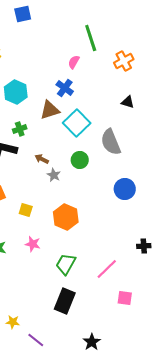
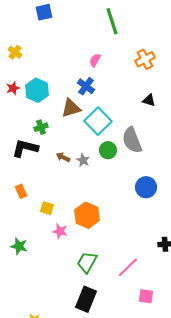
green line: (91, 38) -> (112, 21), moved
green circle: (80, 160) -> (108, 150), moved
gray star: (54, 175) -> (83, 160), moved
pink star: (33, 244) -> (60, 231), moved

